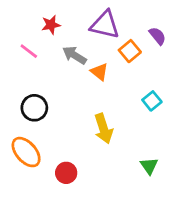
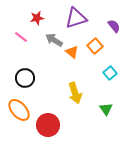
purple triangle: (105, 25) -> (76, 18), turned -30
orange square: (130, 51) -> (95, 46), moved
green triangle: (149, 166) -> (106, 109), moved
red circle: (66, 173) -> (48, 125), size x1.5

